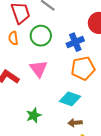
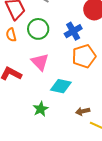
cyan diamond: (70, 99) -> (61, 86), moved

